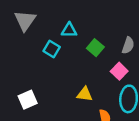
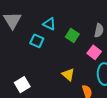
cyan triangle: (69, 30) -> (49, 24), turned 32
yellow triangle: (85, 94) -> (68, 75), turned 40

